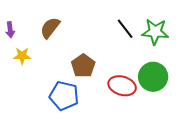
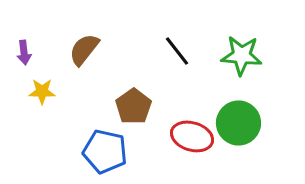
black line: (125, 29) -> (177, 51), moved

